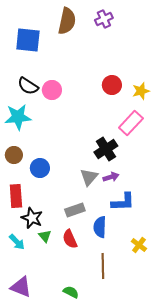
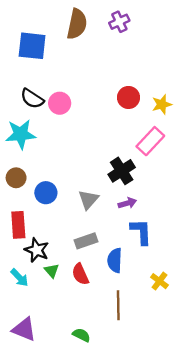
gray triangle: (89, 177) -> (88, 200), moved
blue L-shape: (123, 202) -> (141, 232), turned -90

